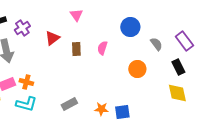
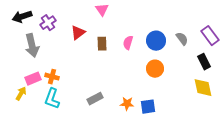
blue circle: (130, 27) -> (156, 41), moved
orange circle: (137, 69) -> (155, 69), moved
cyan L-shape: (26, 104) -> (52, 99), turned 95

